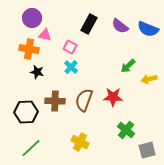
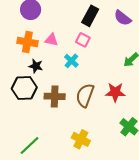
pink triangle: (45, 35) -> (51, 40), moved
pink square: (70, 47) -> (83, 40), moved
black hexagon: (26, 112) -> (24, 88), moved

